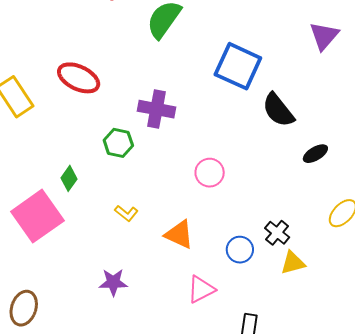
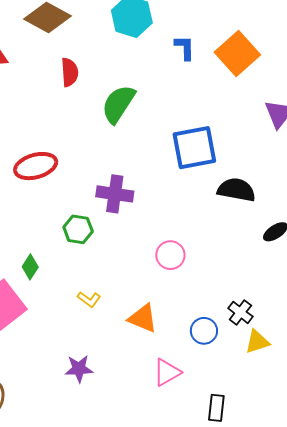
blue square: (238, 66) -> (194, 148), turned -33
red ellipse: (79, 78) -> (36, 166), turned -39
black semicircle: (278, 110) -> (236, 190), turned 141

